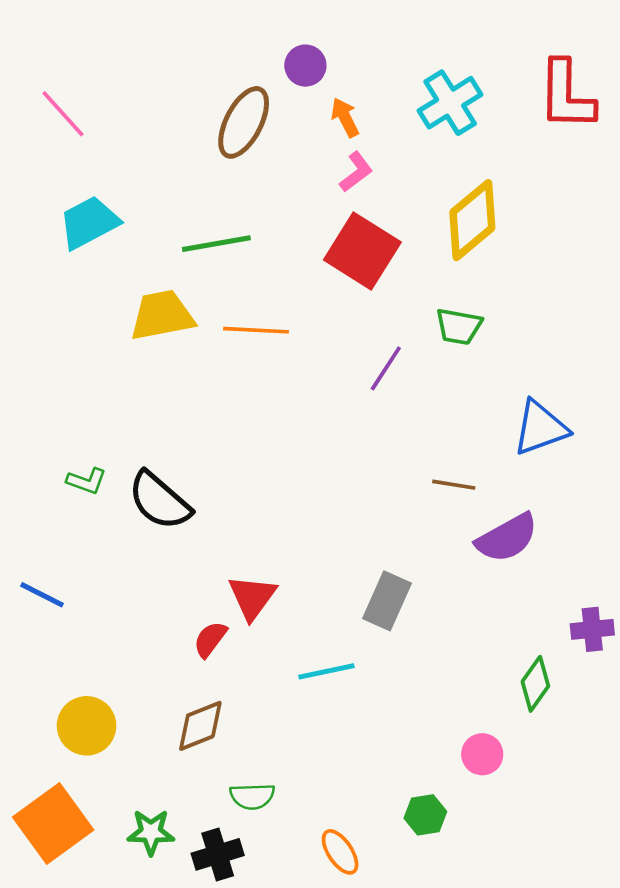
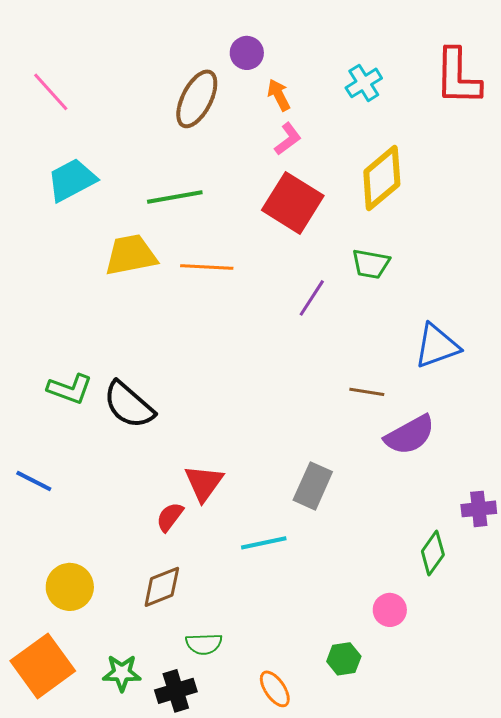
cyan cross: (450, 103) -> (364, 83), size x0.7
green L-shape: (87, 481) -> (70, 389), size x1.4

